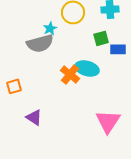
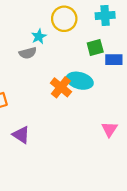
gray semicircle: (40, 43) -> (28, 53), size x0.6
pink triangle: (108, 121) -> (110, 129), moved, size x0.6

